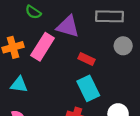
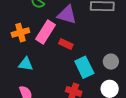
gray circle: (123, 46) -> (111, 62), moved
red rectangle: (86, 59) -> (66, 44), moved

